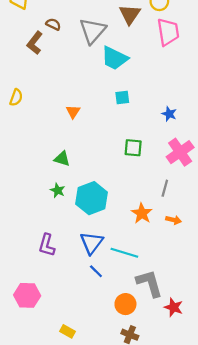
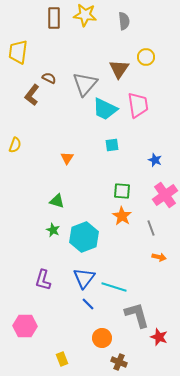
pink trapezoid: (168, 32) -> (138, 105), moved
gray line: (165, 188) -> (151, 228), turned -35
orange star: (142, 213) -> (122, 216), moved
orange circle: (125, 304) -> (102, 338), moved
yellow rectangle: (68, 331) -> (62, 359), turned 40

